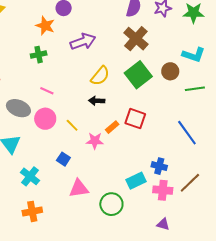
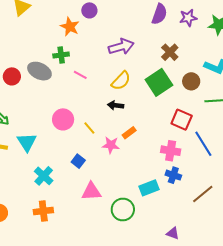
brown cross: (136, 39) -> (170, 52), moved, size x0.7
purple arrow: (83, 41) -> (121, 47), moved
pink line: (47, 91) -> (80, 75), moved
gray ellipse: (18, 108) -> (39, 71), moved
red square: (135, 119) -> (182, 120), moved
pink cross: (163, 190) -> (171, 151), moved

